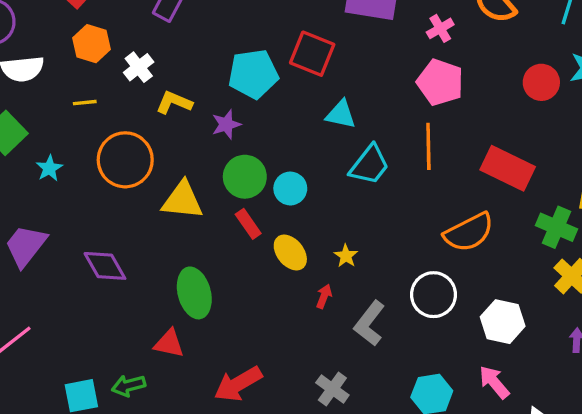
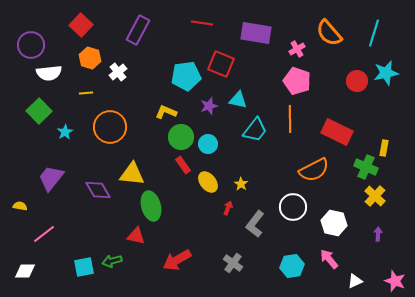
yellow L-shape: (174, 103) -> (166, 112), moved
purple star: (226, 124) -> (209, 106), moved
yellow triangle: (182, 200) -> (132, 174), moved

